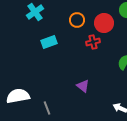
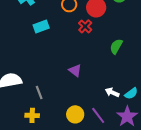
red cross: (93, 42) -> (85, 26), turned -32

